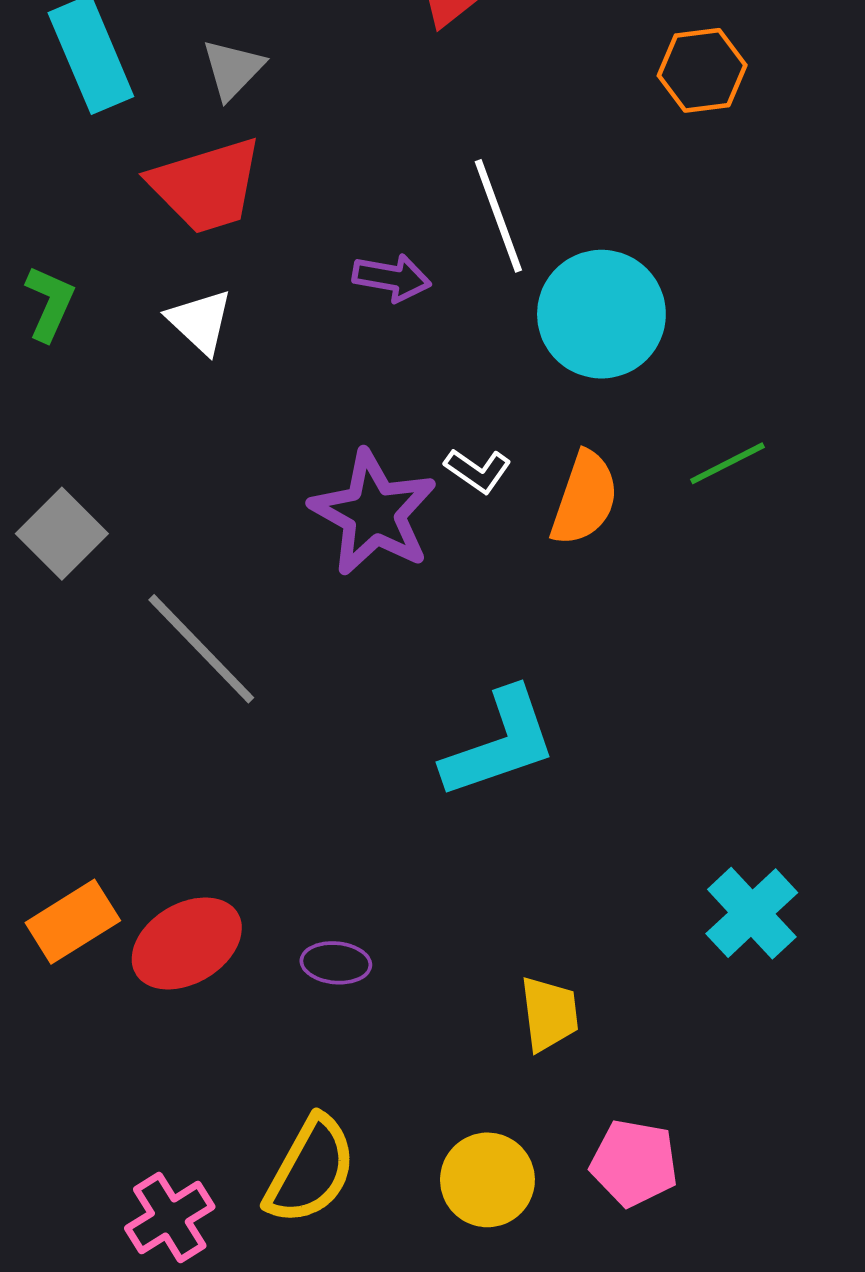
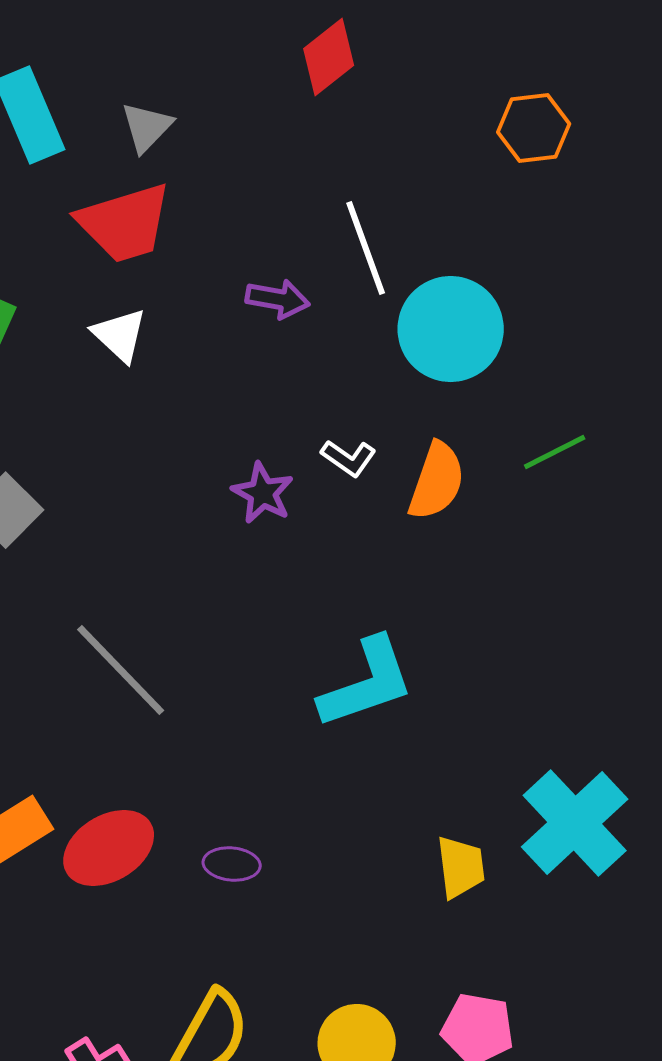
purple star: (373, 513) -> (263, 493), size x0.6
gray line: (201, 649) -> (121, 670), moved
cyan cross: (752, 913) -> (575, 823), size x1.4
yellow trapezoid: (549, 1014) -> (461, 867), moved

